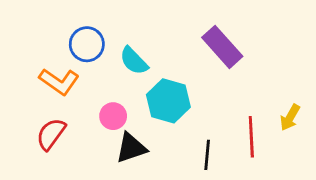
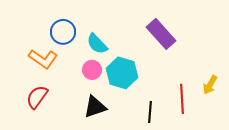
pink circle: (113, 116) -> (92, 70), moved

